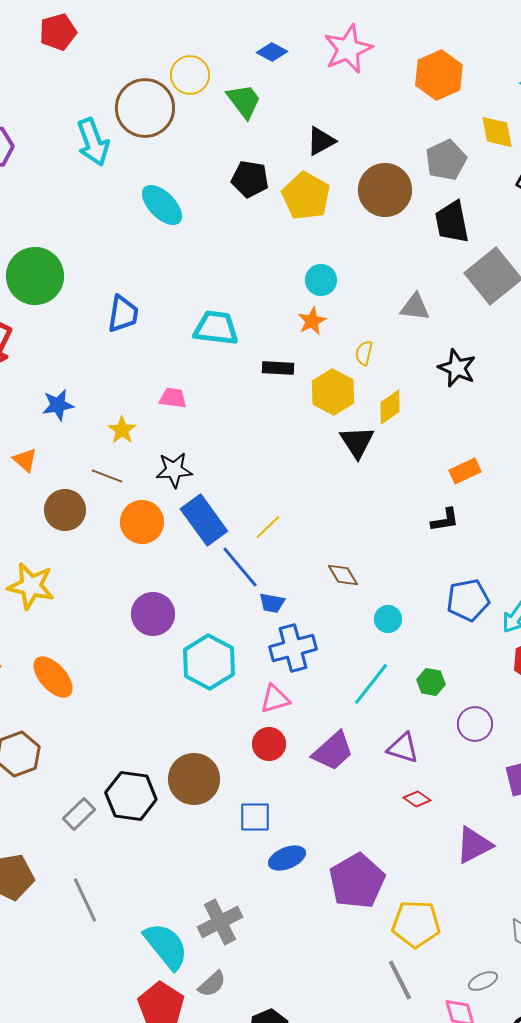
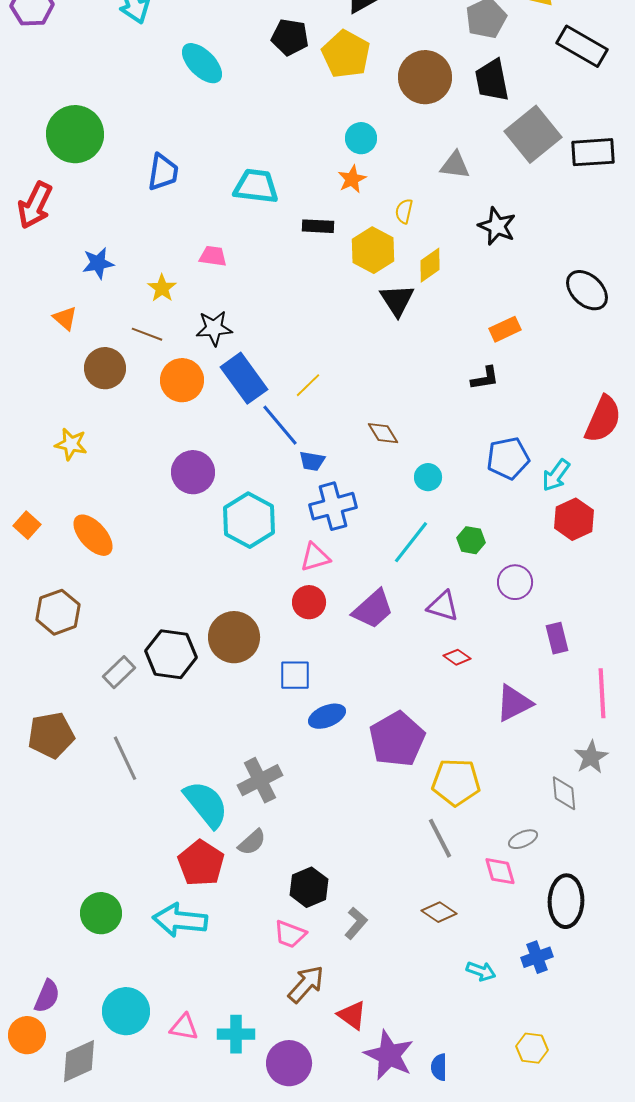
brown circle: (385, 190) -> (425, 77), moved
yellow star: (31, 586) -> (71, 444), size x0.7

